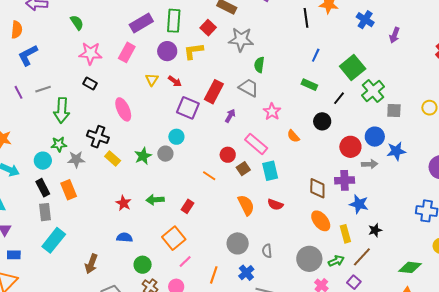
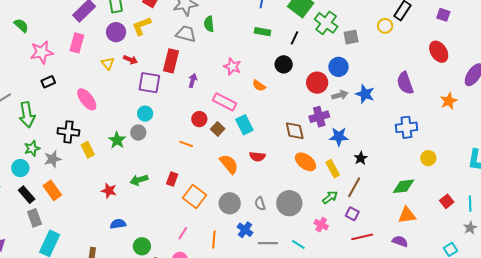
black rectangle: (90, 83) -> (48, 82), turned -40
gray trapezoid: (249, 88) -> (186, 34), moved
blue star: (396, 151) -> (365, 94), moved, turned -30
yellow rectangle: (113, 159) -> (88, 150), turned 35
orange square: (174, 238) -> (195, 196), moved
gray circle: (309, 259) -> (289, 203), moved

